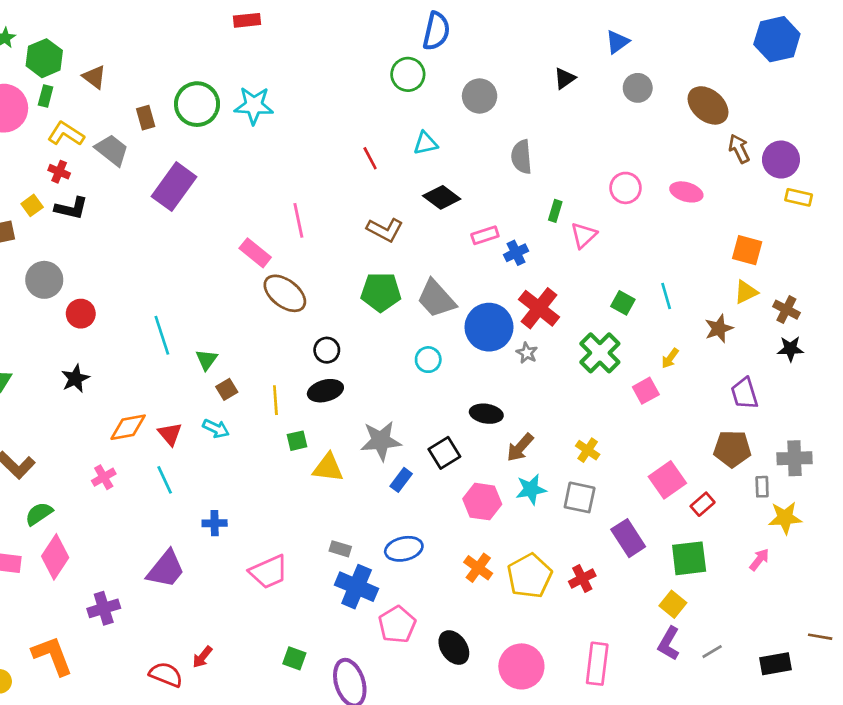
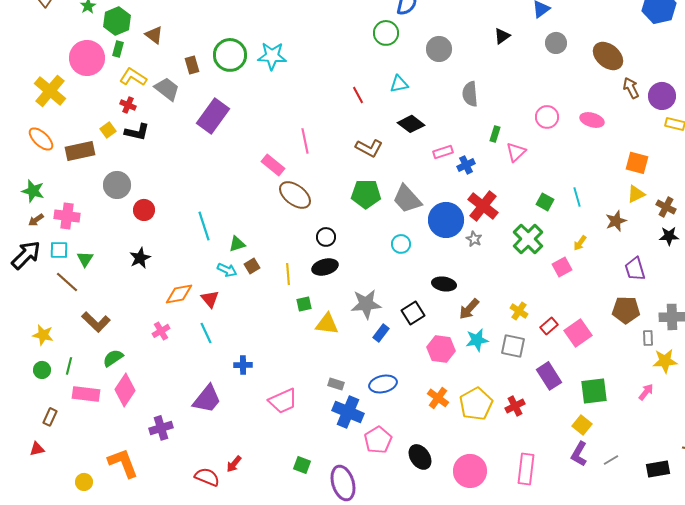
green triangle: (206, 360) -> (237, 244), turned 36
cyan arrow: (216, 429) -> (227, 270), moved
red rectangle: (703, 504) -> (549, 326), moved

